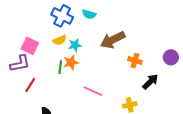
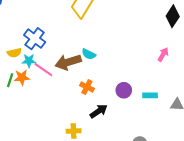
cyan semicircle: (89, 14) -> (89, 54), moved
blue cross: (62, 16) -> (35, 39), moved
pink line: (93, 91) -> (43, 70), moved

